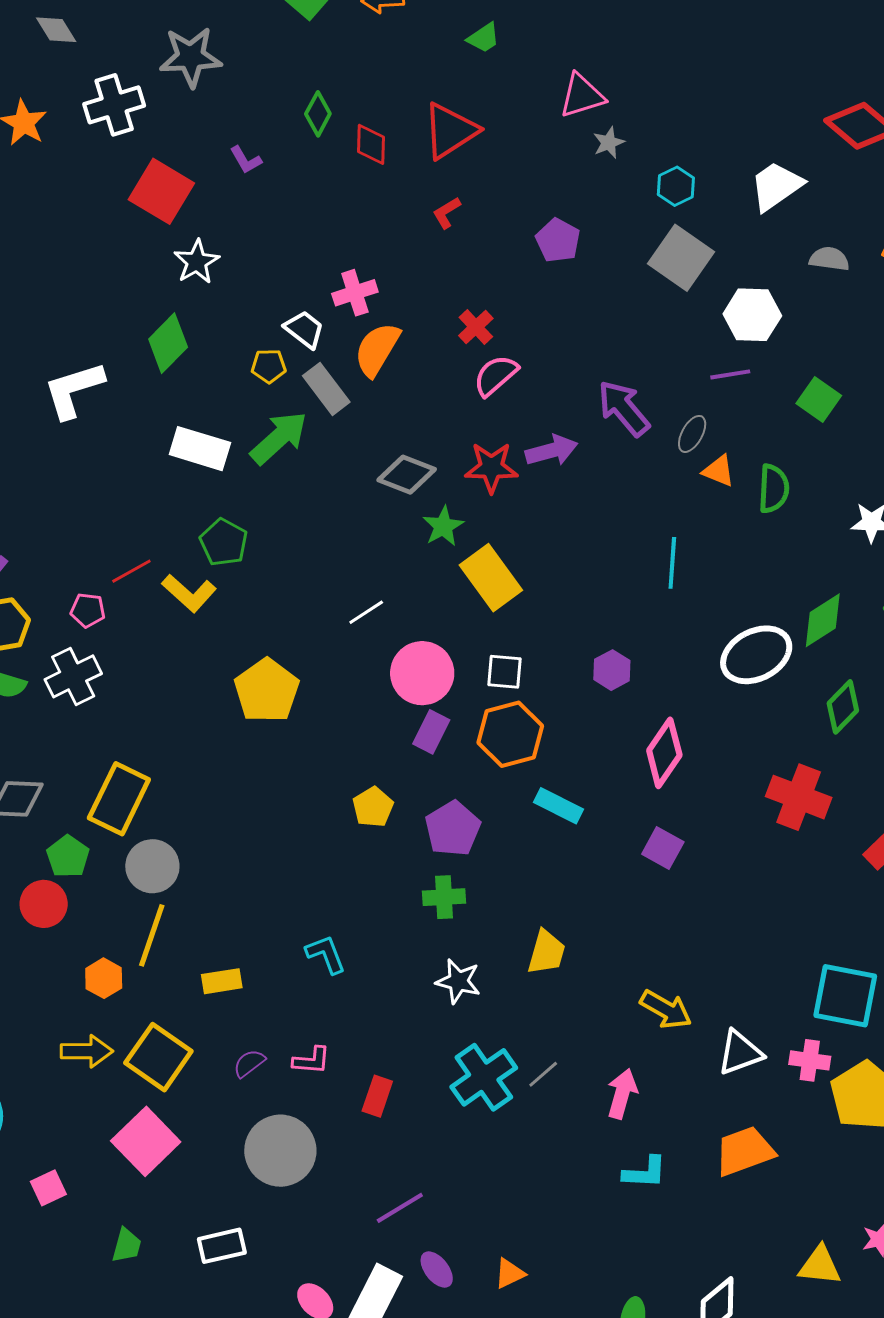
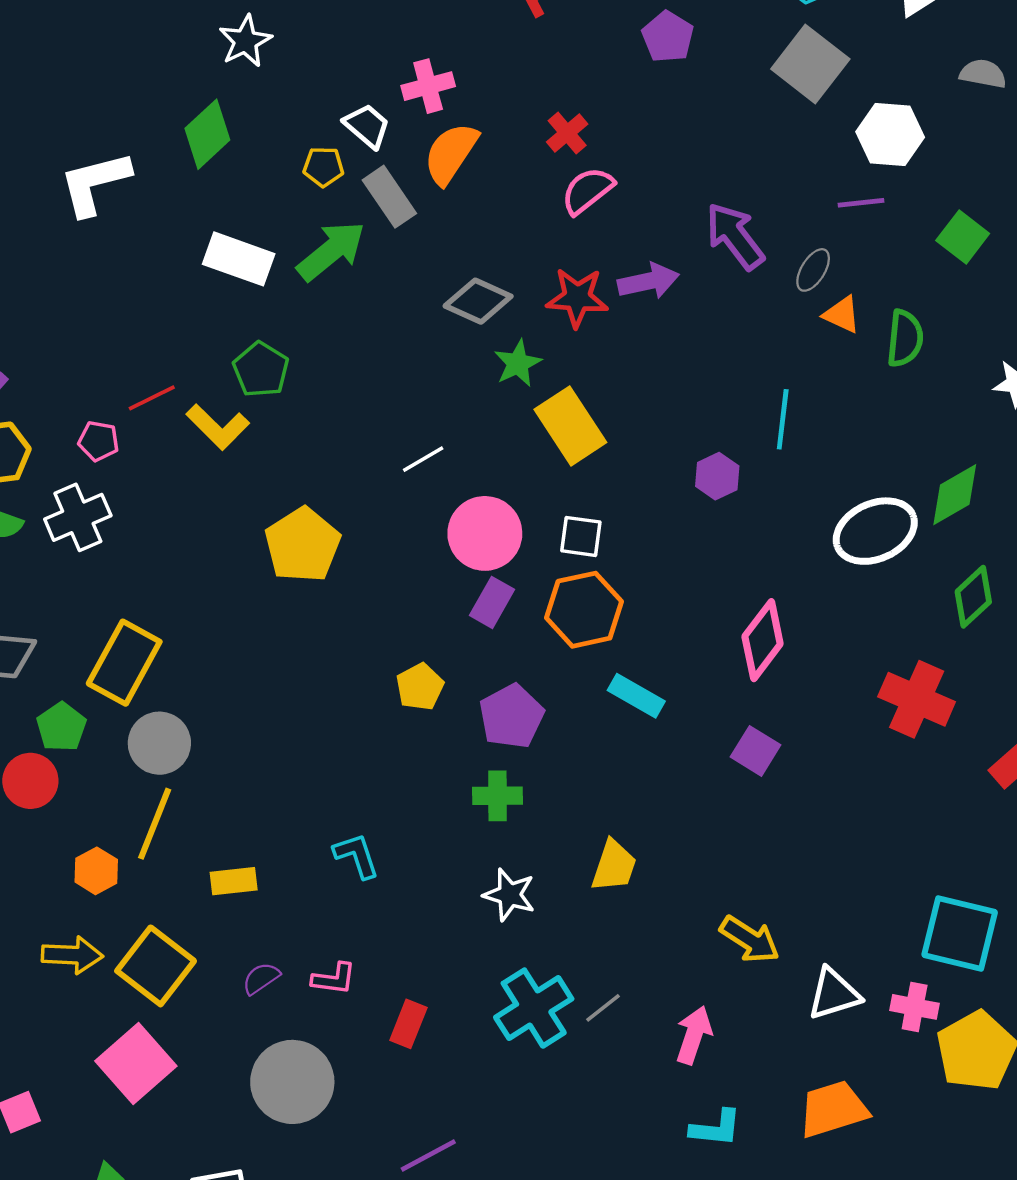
purple hexagon: (612, 670) -> (717, 476), moved

